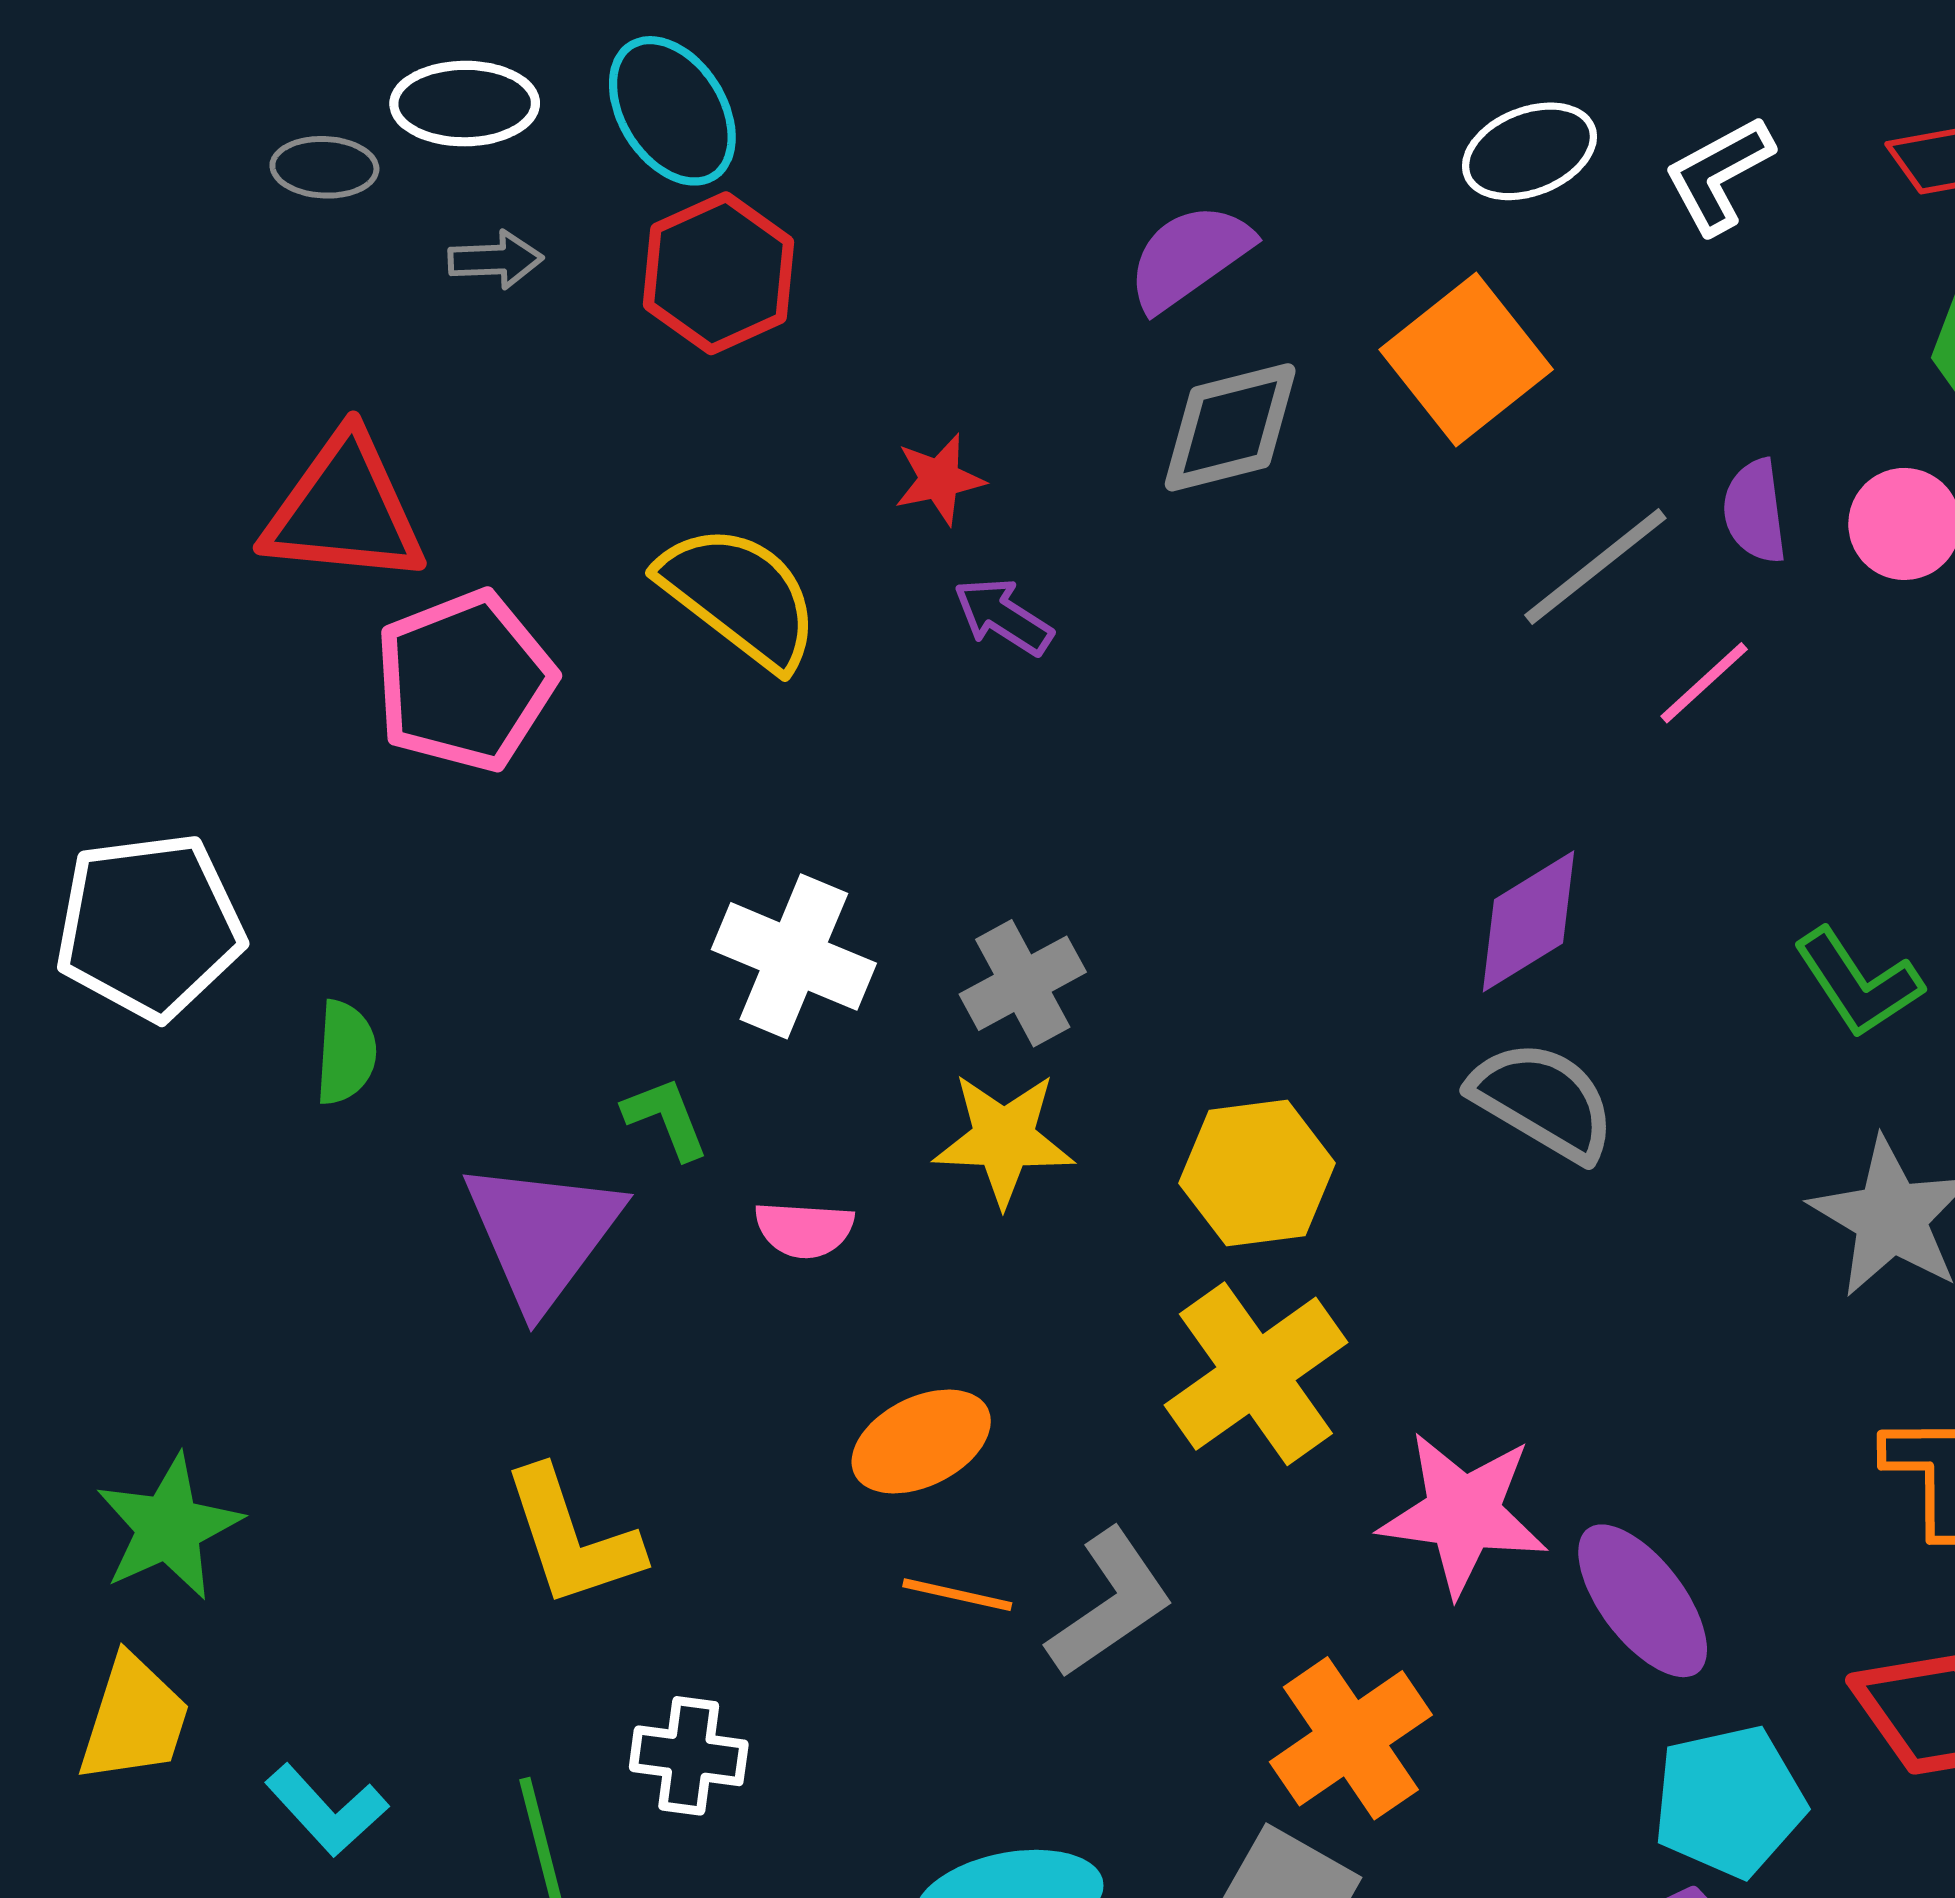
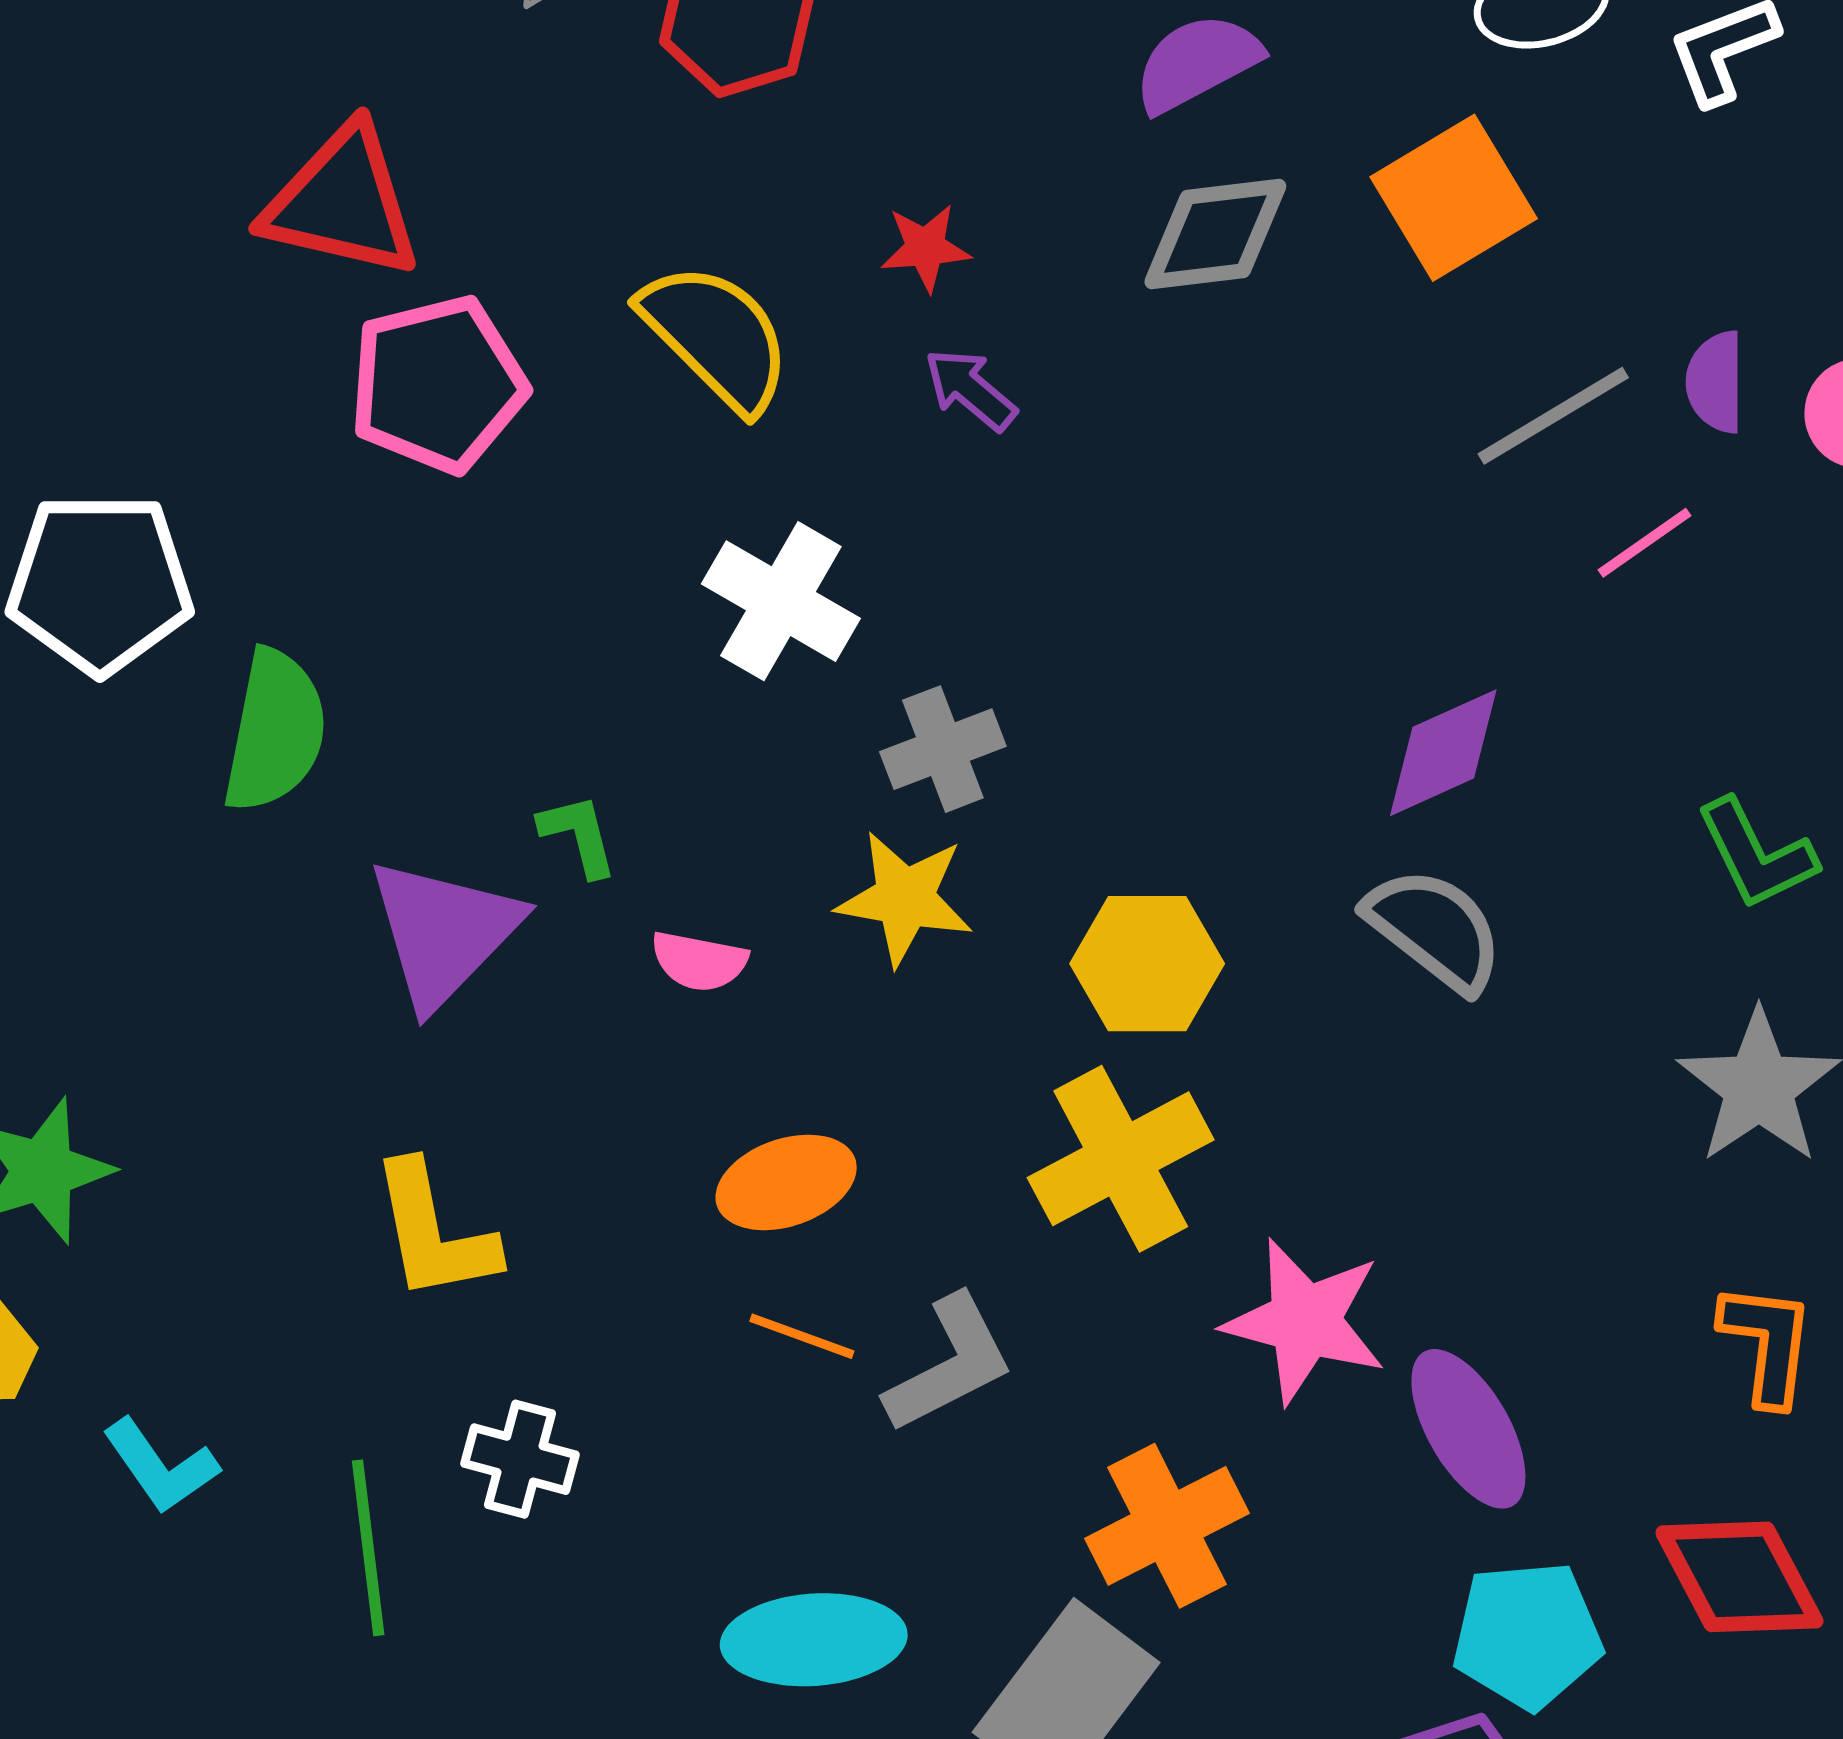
white cross: (794, 956) -> (781, 601), moved
green semicircle: (346, 1053) -> (275, 731), size x1.6

